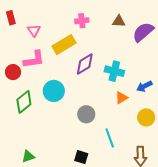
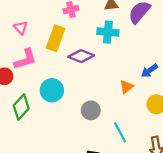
yellow rectangle: (64, 45) -> (56, 38), turned -30
purple diamond: (85, 64) -> (81, 56), turned 60
cyan cross: (114, 71) -> (108, 32), moved

